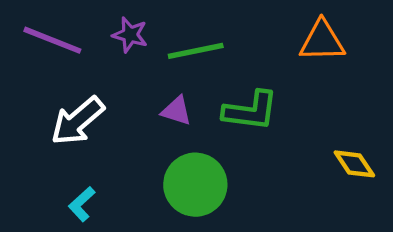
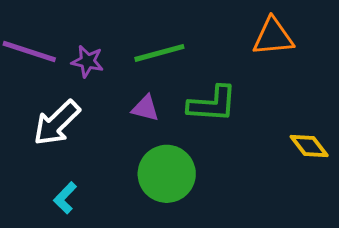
purple star: (130, 35) -> (87, 61), moved

